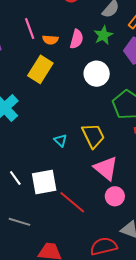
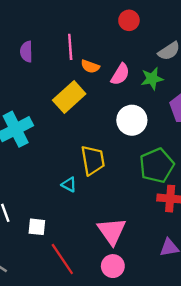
yellow trapezoid: (93, 136) -> (93, 160), moved
cyan triangle: (60, 140) -> (69, 185), turned -32
white square: (44, 182) -> (37, 227), size x0.6

